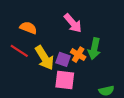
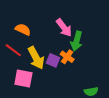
green arrow: (94, 49) -> (77, 41), moved
pink square: (65, 80) -> (23, 78), moved

